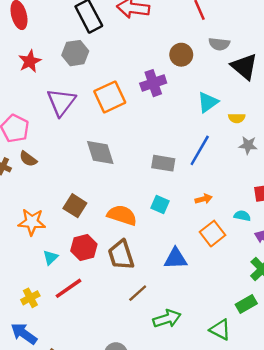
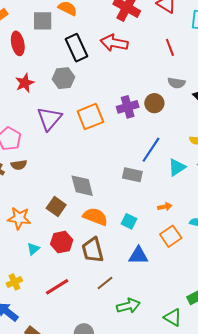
gray semicircle: (219, 44) -> (176, 83), moved
brown circle: (181, 55) -> (154, 103), moved
cyan triangle: (208, 102) -> (177, 167), moved
blue line: (200, 150) -> (151, 150), moved
gray diamond: (100, 152) -> (82, 186), moved
brown semicircle: (28, 159) -> (19, 165), turned -49
cyan square: (160, 204) -> (129, 221), moved
red line: (69, 288) -> (57, 287), moved

